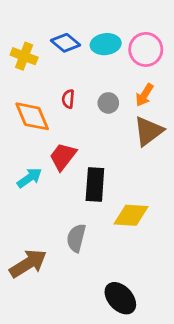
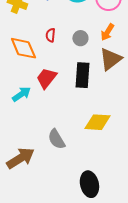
black rectangle: (95, 185) -> (82, 75), moved
gray semicircle: (76, 238) -> (56, 139), turned -45
black ellipse: (120, 298) -> (89, 184), turned 30

